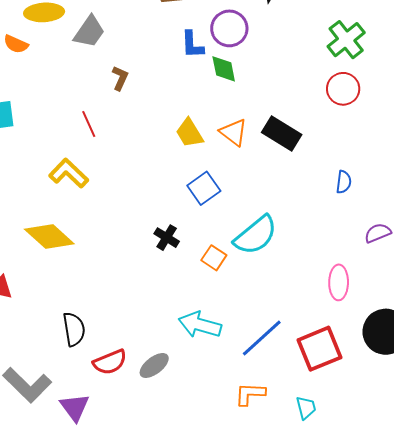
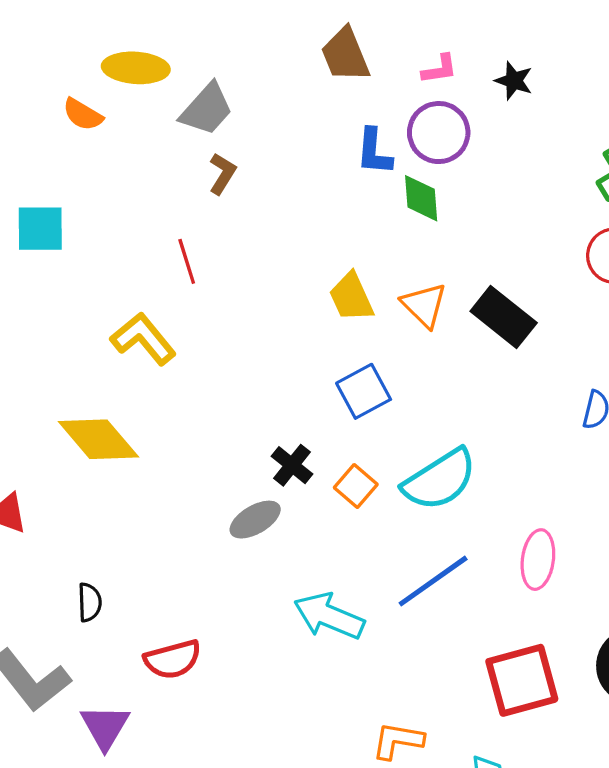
brown L-shape: (120, 78) -> (222, 174), moved
orange square: (214, 258) -> (356, 486), moved
pink ellipse: (339, 282) -> (538, 560), moved
black semicircle: (74, 329) -> (90, 602), moved, size x0.7
blue line: (262, 338) -> (433, 581), moved
gray ellipse: (154, 366) -> (255, 520), moved

